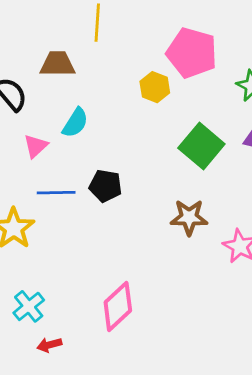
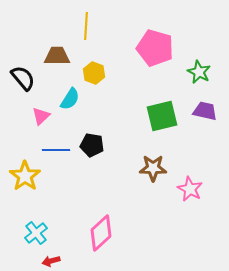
yellow hexagon: (155, 87) -> (94, 73), moved
green square: (201, 146) -> (162, 116), turned 36

